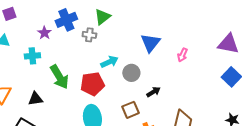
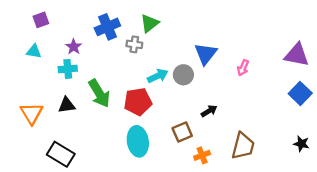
purple star: (44, 33) -> (74, 47), moved
gray circle: (131, 73) -> (183, 75), moved
black triangle: (35, 99) -> (67, 105), moved

